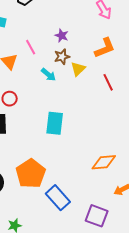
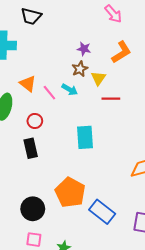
purple star: (62, 36) -> (84, 49), moved
pink line: (31, 47) -> (49, 93), moved
red line: (108, 82) -> (111, 99), moved, turned -54

